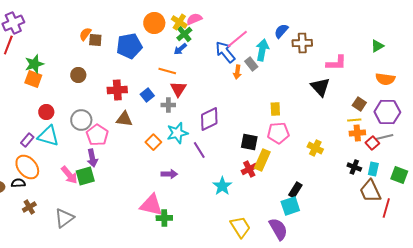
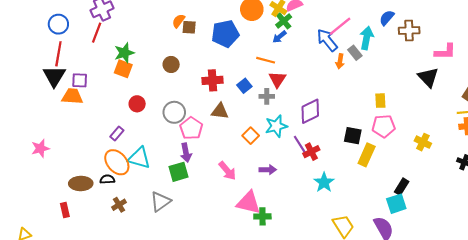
cyan triangle: (48, 136) -> (139, 158), moved
red cross: (249, 169) -> (311, 152), moved
pink arrow: (69, 175) -> (227, 171), moved
gray triangle: (64, 218) -> (160, 202), moved

